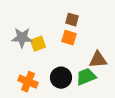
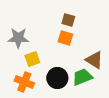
yellow square: (38, 44) -> (32, 59), moved
brown triangle: (98, 60) -> (94, 60), turned 36

